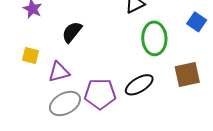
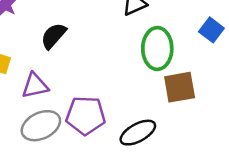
brown square: (187, 75) -> (180, 87), moved
black ellipse: (139, 85) -> (138, 133), moved

